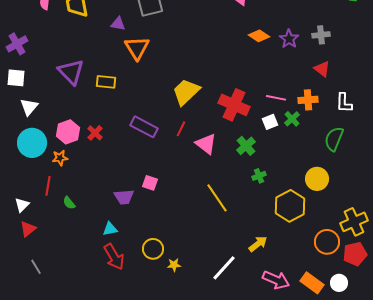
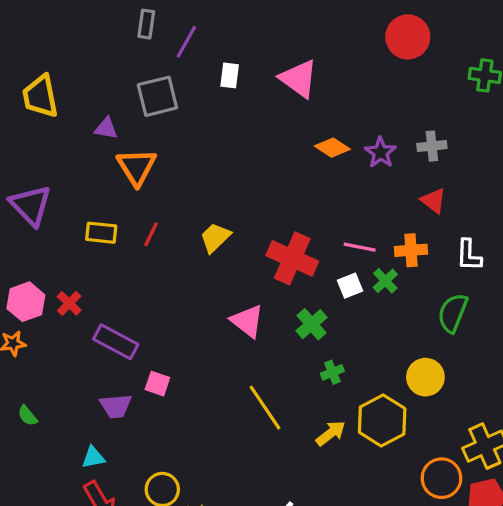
yellow rectangle: (106, 82) -> (101, 233), moved
yellow trapezoid: (186, 92) -> (215, 237), size x0.7
purple rectangle: (144, 127) -> (116, 342), moved
red line: (181, 129) -> (151, 234), moved
yellow arrow: (258, 244) -> (331, 433), moved

